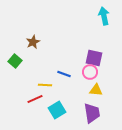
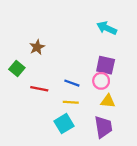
cyan arrow: (104, 16) -> (107, 28), moved, turned -54
yellow line: (45, 85) -> (71, 102), moved
red line: (35, 99) -> (39, 89), moved, turned 35

